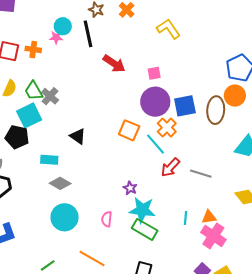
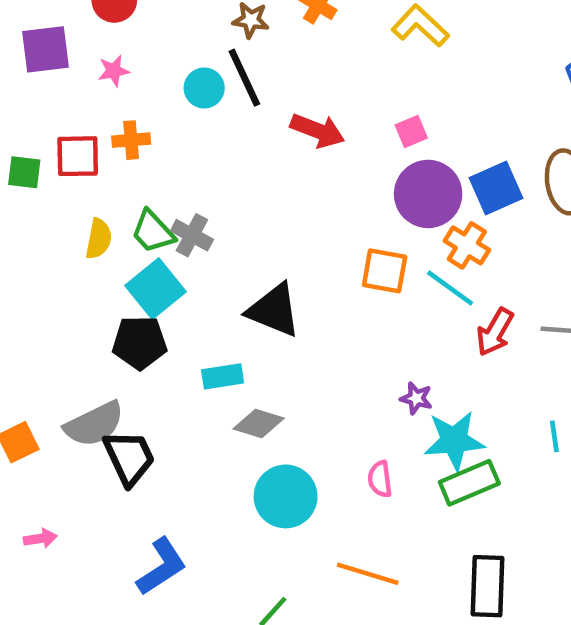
cyan circle: (63, 26) -> (204, 88), moved
pink star: (56, 37) -> (114, 71), moved
black triangle: (78, 136) -> (274, 310), size x1.5
green rectangle: (145, 229) -> (469, 483), turned -40

